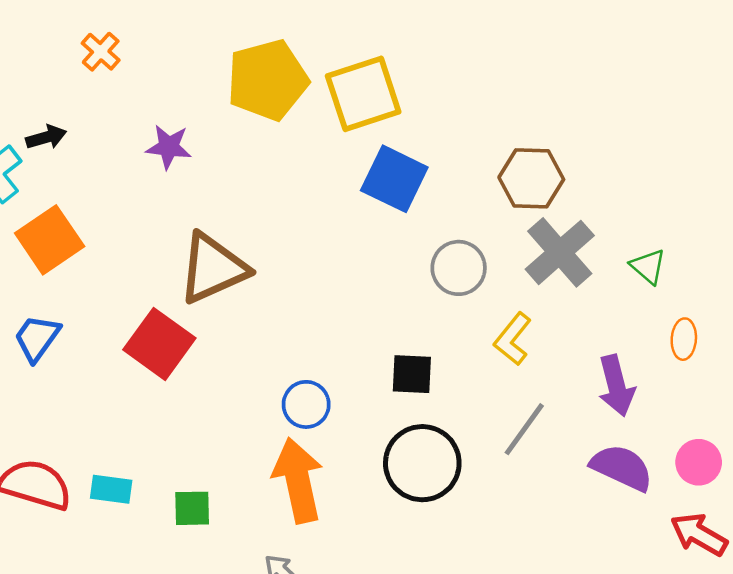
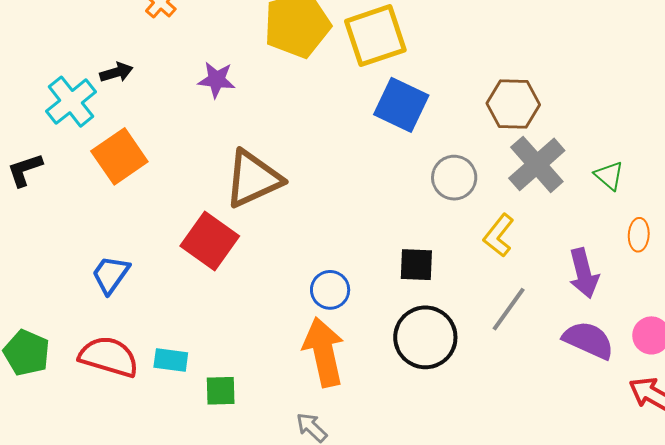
blue trapezoid: (37, 338) -> (111, 275), moved
green square: (192, 508) -> (221, 391), moved

